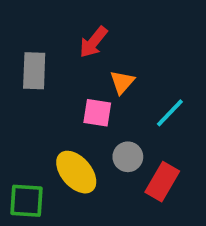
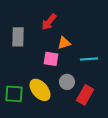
orange triangle: (122, 82) -> (64, 43), turned 32
cyan line: (170, 113) -> (89, 59), turned 42
green square: (27, 201) -> (14, 94), moved

